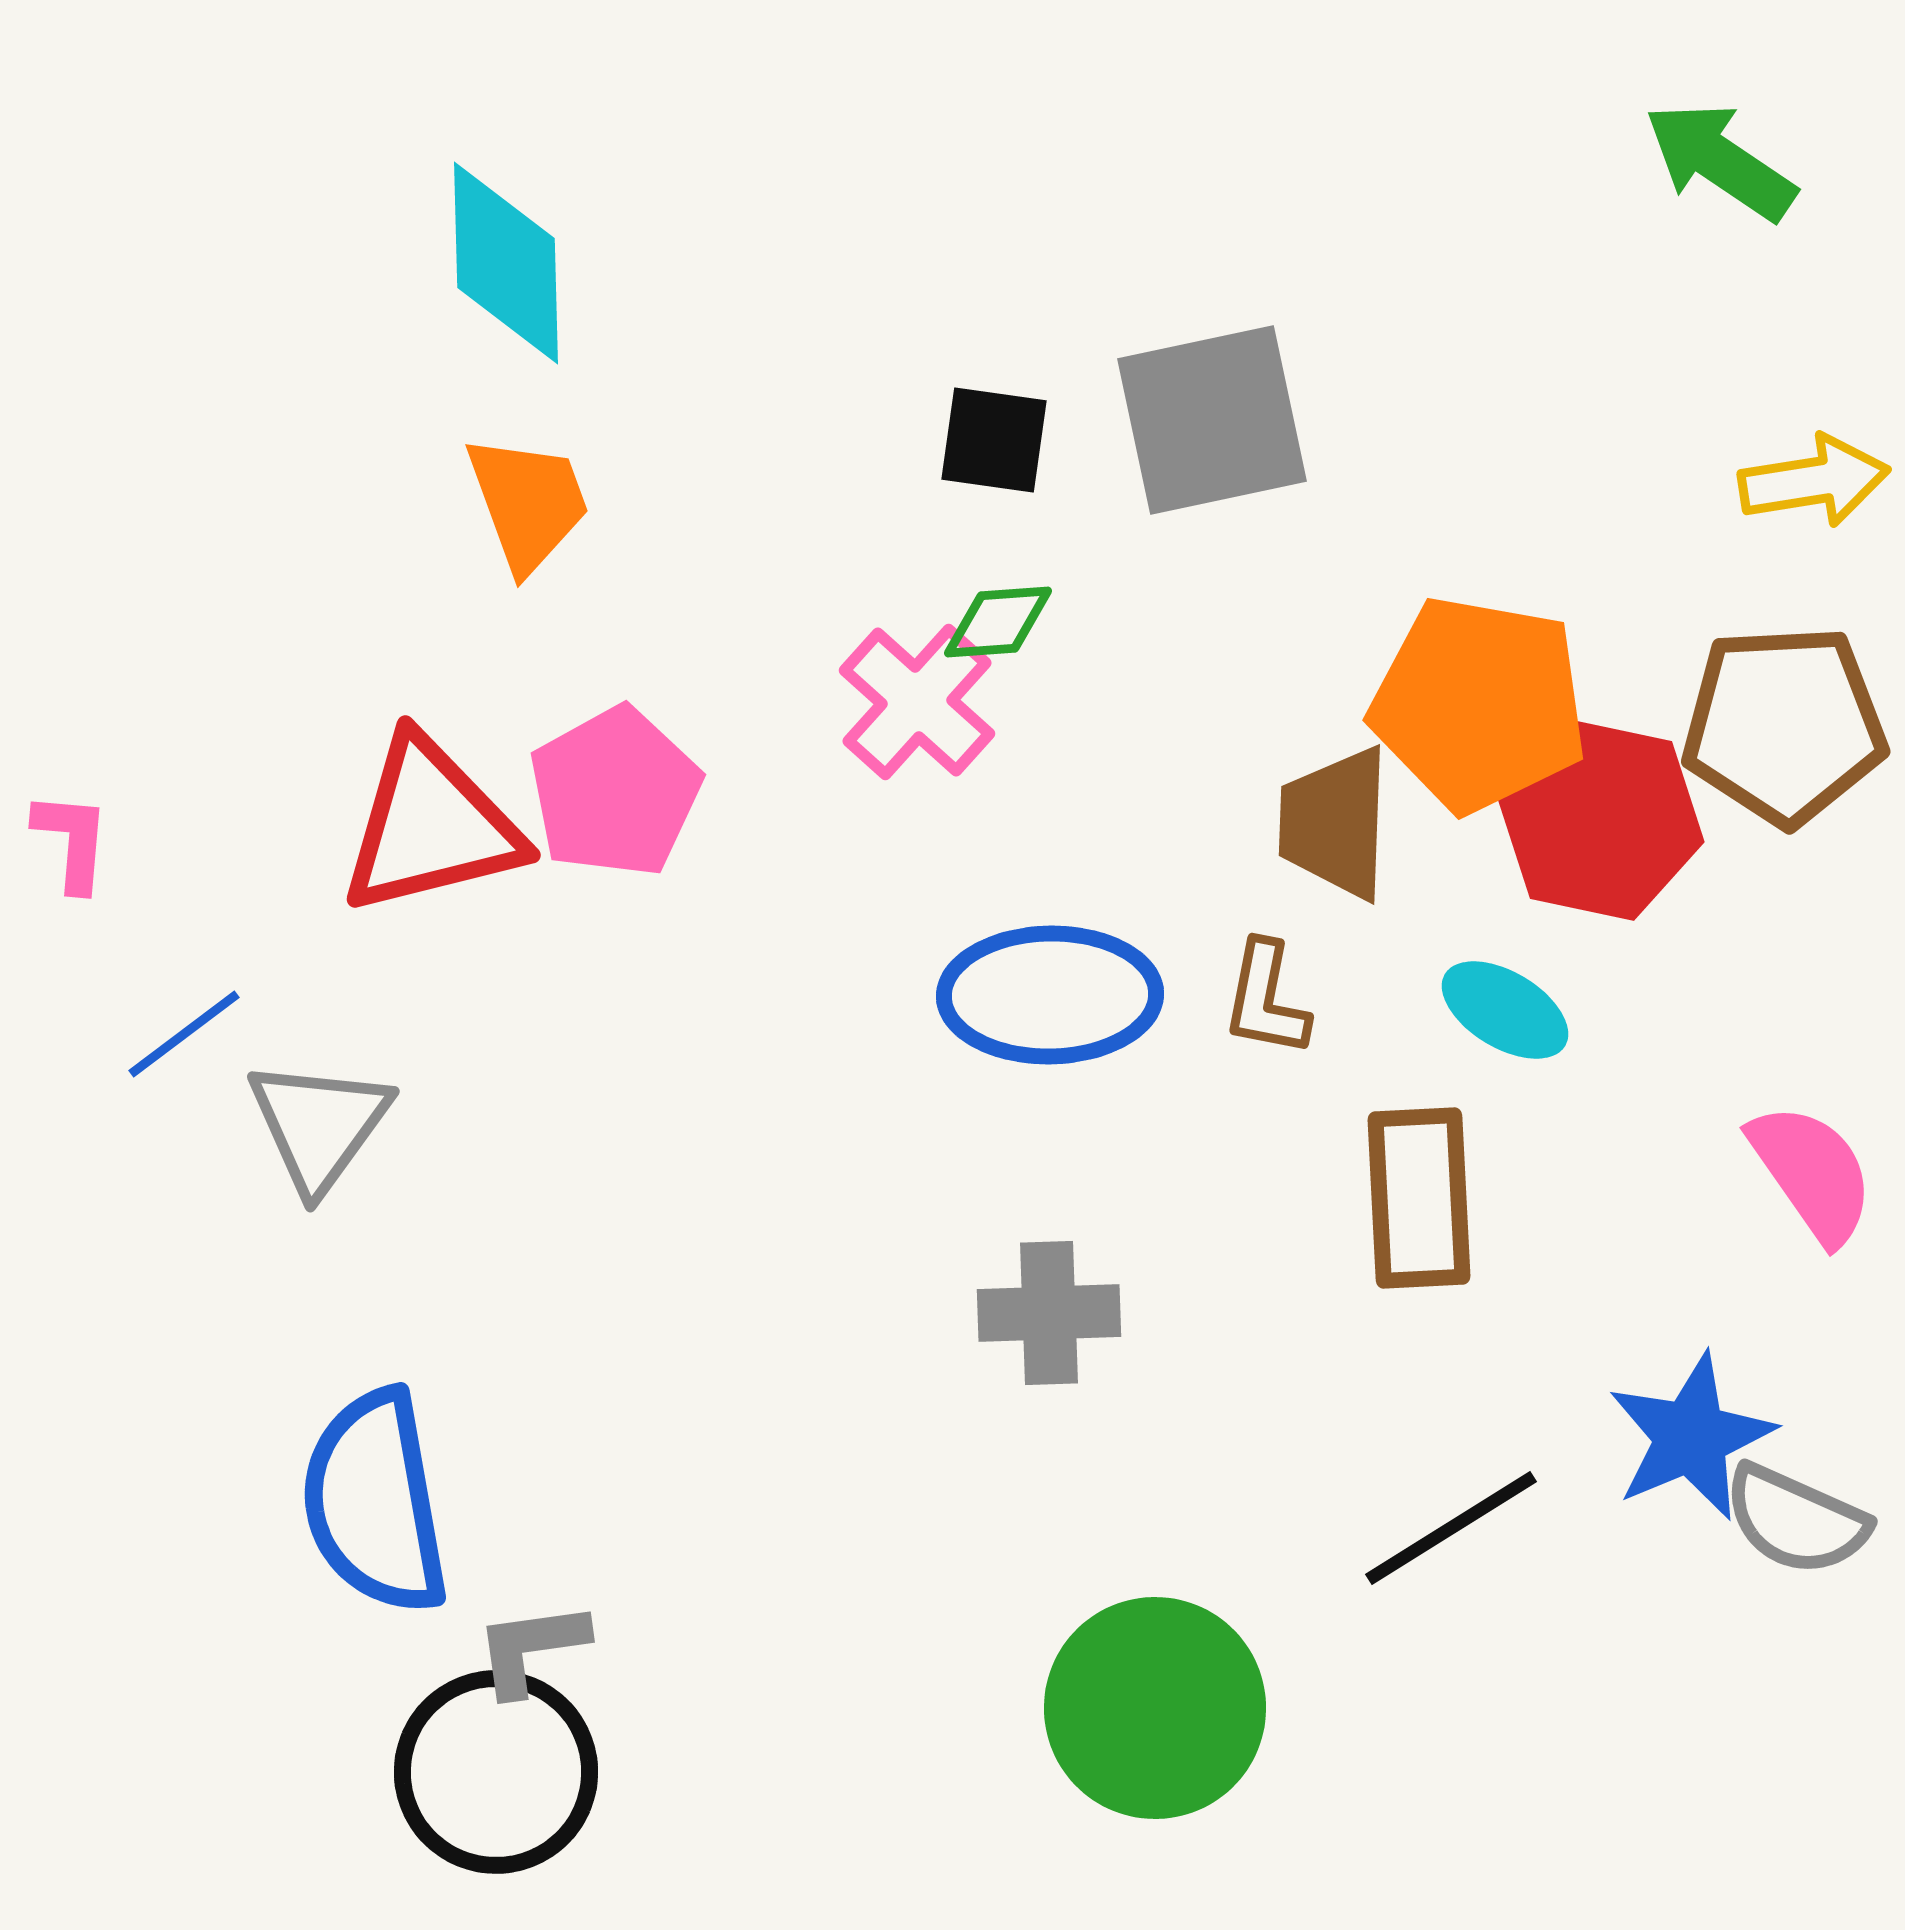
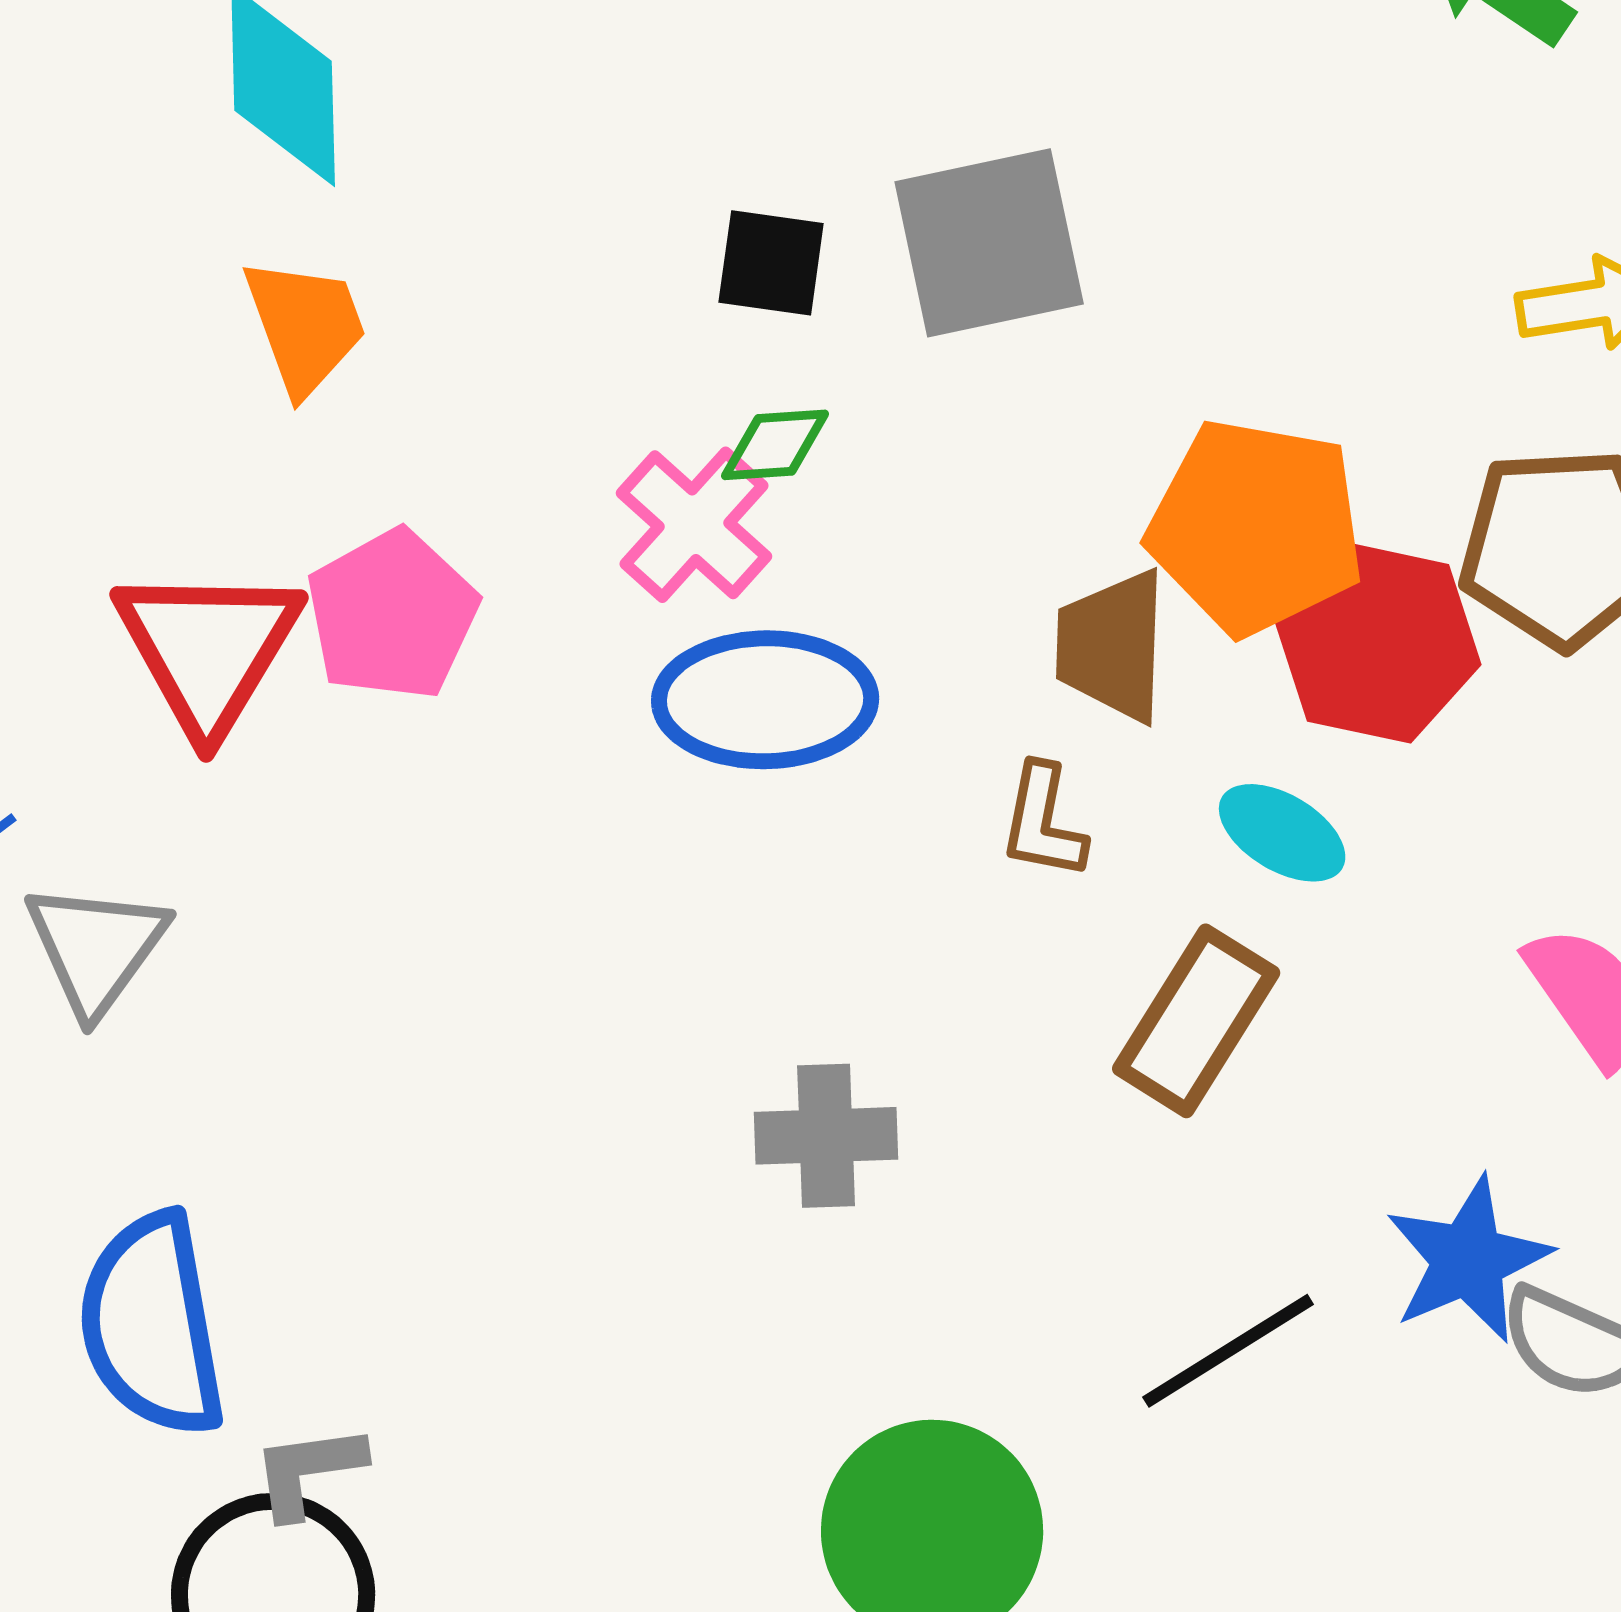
red triangle: (431, 826) -> (208, 649), turned -45
blue ellipse: (1050, 995) -> (765, 700), moved
brown rectangle: (1419, 1198) -> (1196, 1021), turned 35

